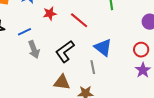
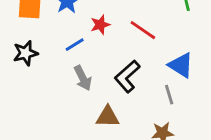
blue line: (24, 32) -> (75, 45), moved
brown triangle: (62, 82) -> (108, 117), moved

